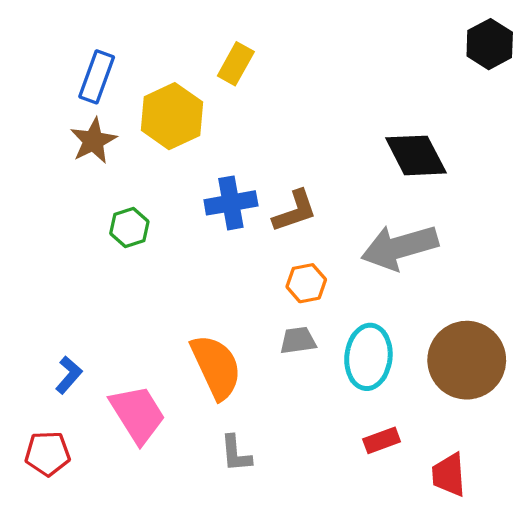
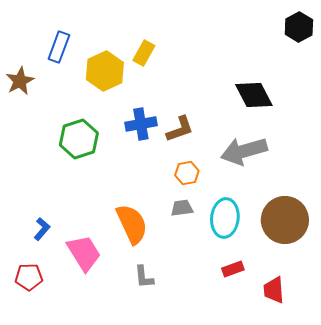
yellow rectangle: (236, 64) -> (144, 53), moved
brown star: (93, 141) -> (20, 81), moved
green hexagon: (129, 228) -> (79, 139), size x1.6

